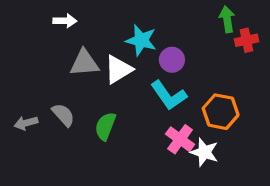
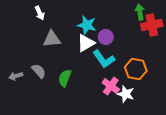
white arrow: (65, 21) -> (40, 13), turned 64
red cross: (247, 40) -> (152, 25), size x1.5
white triangle: (118, 69) -> (86, 43), moved

